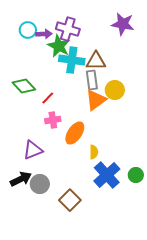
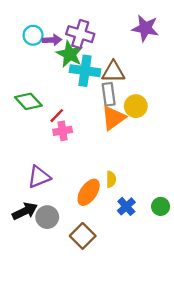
pink cross: (53, 120) -> (63, 131), moved
orange ellipse: (75, 133) -> (89, 192), moved
blue cross: (107, 175) -> (126, 206), size x0.6

